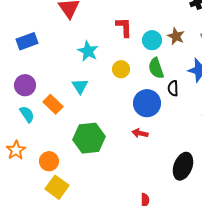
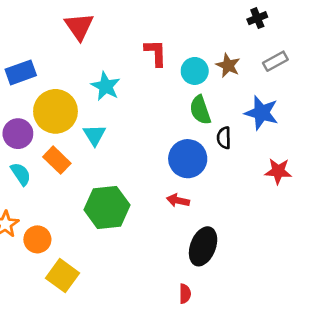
yellow circle: (121, 69) -> (55, 111), moved, size x1.8
orange circle: (49, 161) -> (37, 239), moved
black ellipse: (183, 166) -> (203, 246), moved

